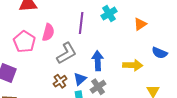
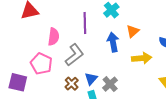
orange triangle: (140, 24) -> (133, 31), moved
pink pentagon: (24, 42) -> (41, 64), moved
blue arrow: (98, 61) -> (113, 42), moved

